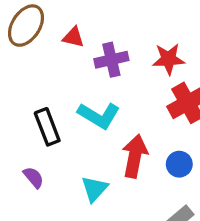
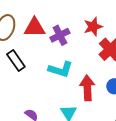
red triangle: (73, 37) -> (35, 28), size x1.6
black rectangle: (47, 127) -> (16, 60), moved

